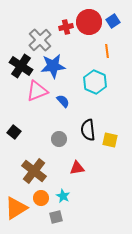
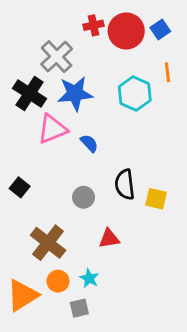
red cross: (66, 27) -> (94, 25), moved
orange line: (107, 51) -> (167, 72), moved
cyan hexagon: (95, 82) -> (135, 94), moved

